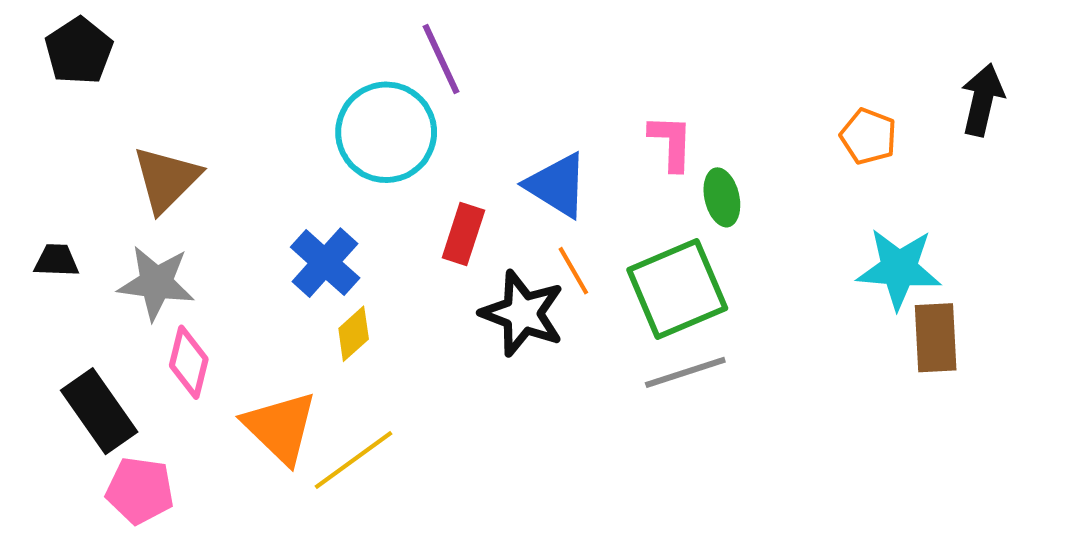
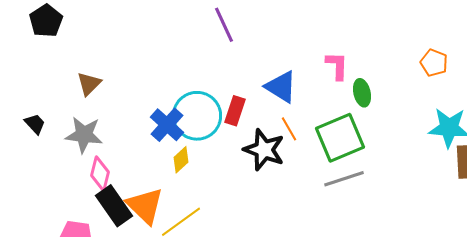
cyan circle: (386, 132) -> (197, 116), moved
brown triangle: (166, 179) -> (89, 84), size x0.7
black trapezoid: (56, 260) -> (35, 124), turned 45
black rectangle: (99, 411) -> (114, 206), moved

